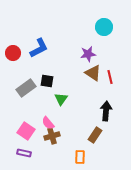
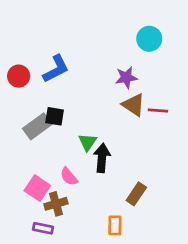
red line: (110, 77) -> (158, 111), turned -72
black square: (47, 81) -> (55, 116), moved
black arrow: (106, 111) -> (102, 158), moved
brown cross: (52, 136) -> (56, 204), moved
purple rectangle: (24, 153) -> (43, 228), moved

